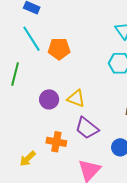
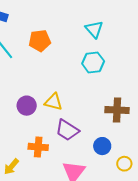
orange pentagon: (59, 49) -> (40, 41), moved

